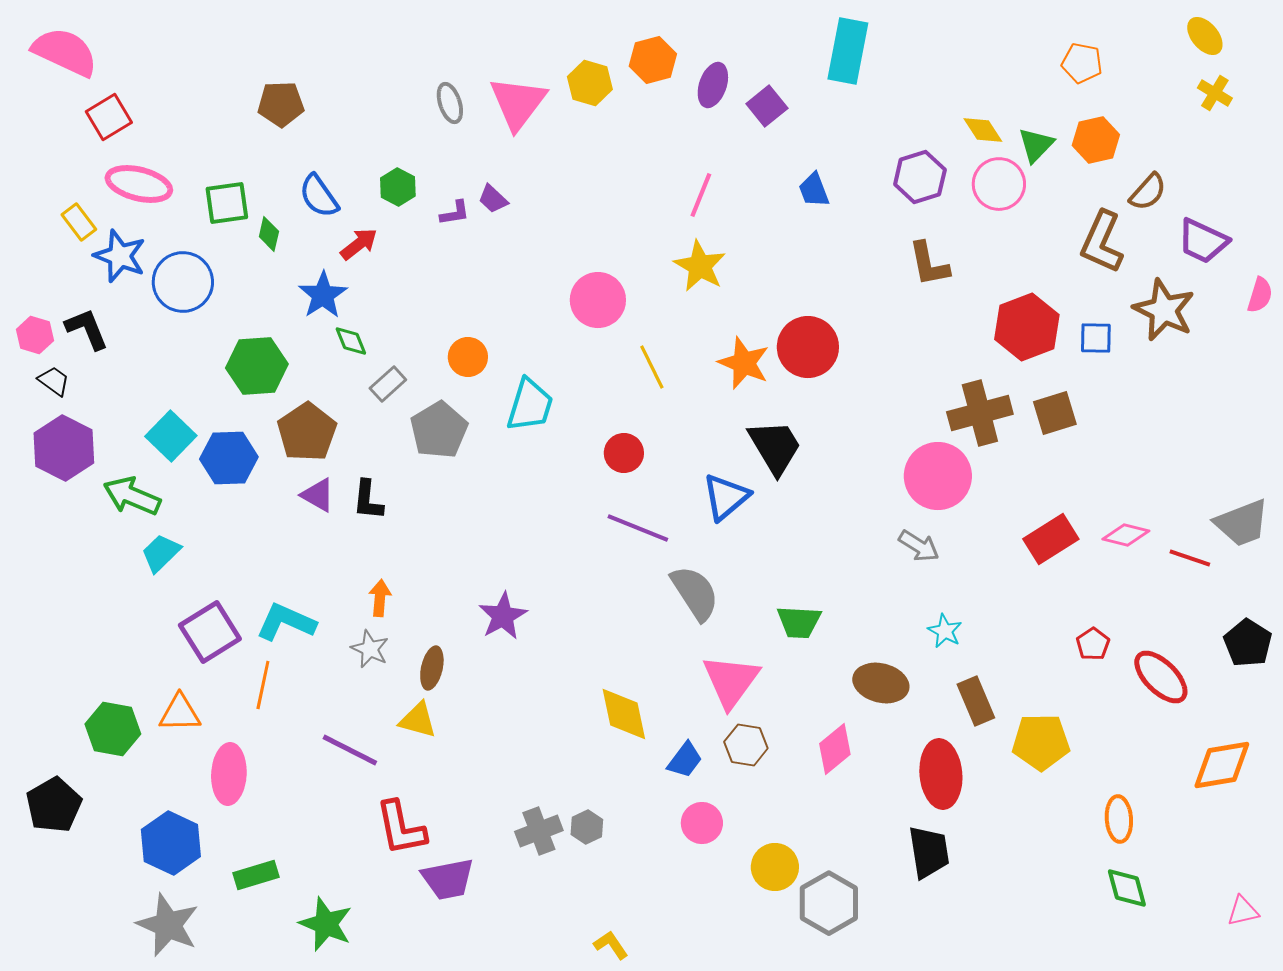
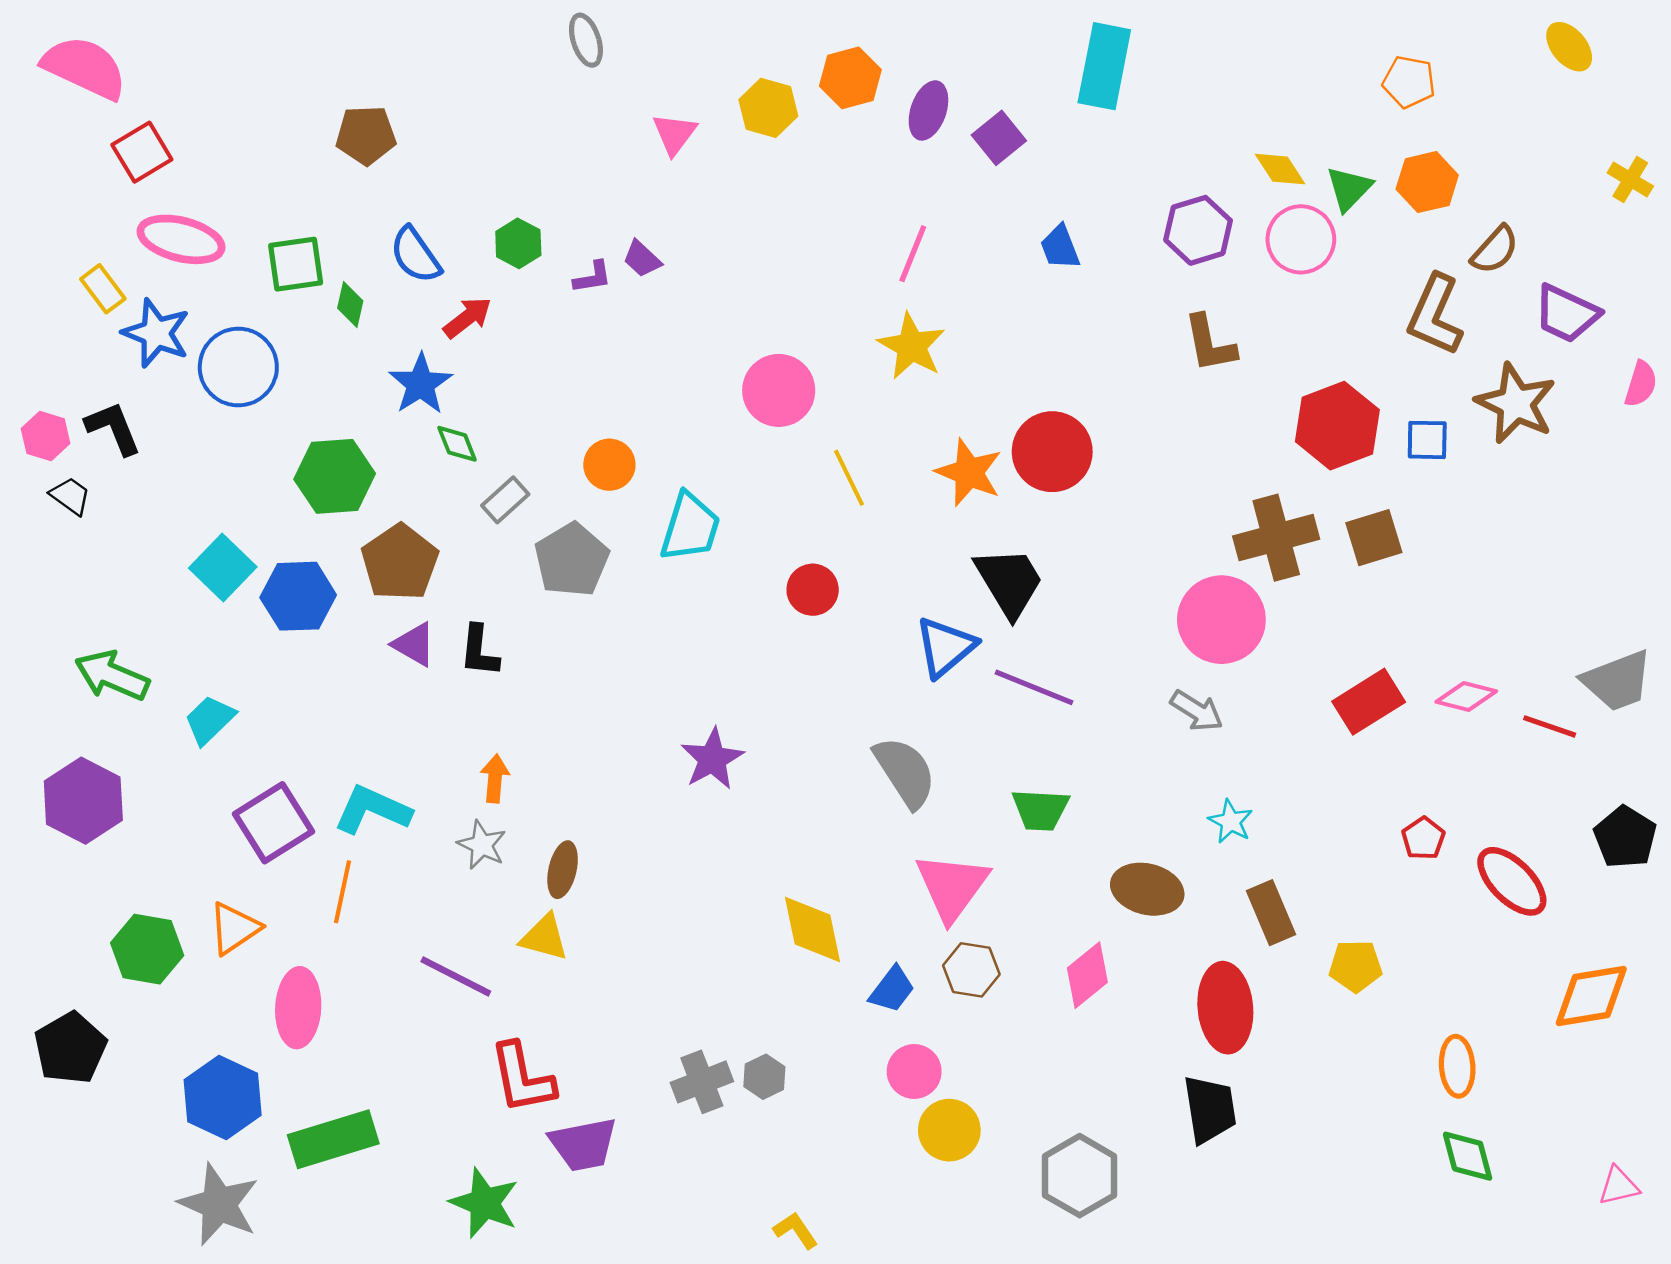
yellow cross: (1215, 93) -> (1630, 179), moved
gray ellipse: (450, 103) -> (586, 40), moved
pink triangle: (518, 103) -> (675, 134), size x0.6
purple hexagon: (64, 448) -> (83, 801), moved
green arrow: (132, 496) -> (112, 676), moved
purple line: (638, 528) -> (1034, 687), moved
purple star: (503, 616) -> (712, 759), moved
orange triangle: (180, 713) -> (234, 928), turned -33
yellow pentagon: (1041, 742) -> (1356, 966), size x0.7
yellow circle: (775, 867) -> (949, 1130), moved
green rectangle: (256, 875) -> (333, 1139), size x1.5
green star: (326, 924) -> (484, 1203), moved

